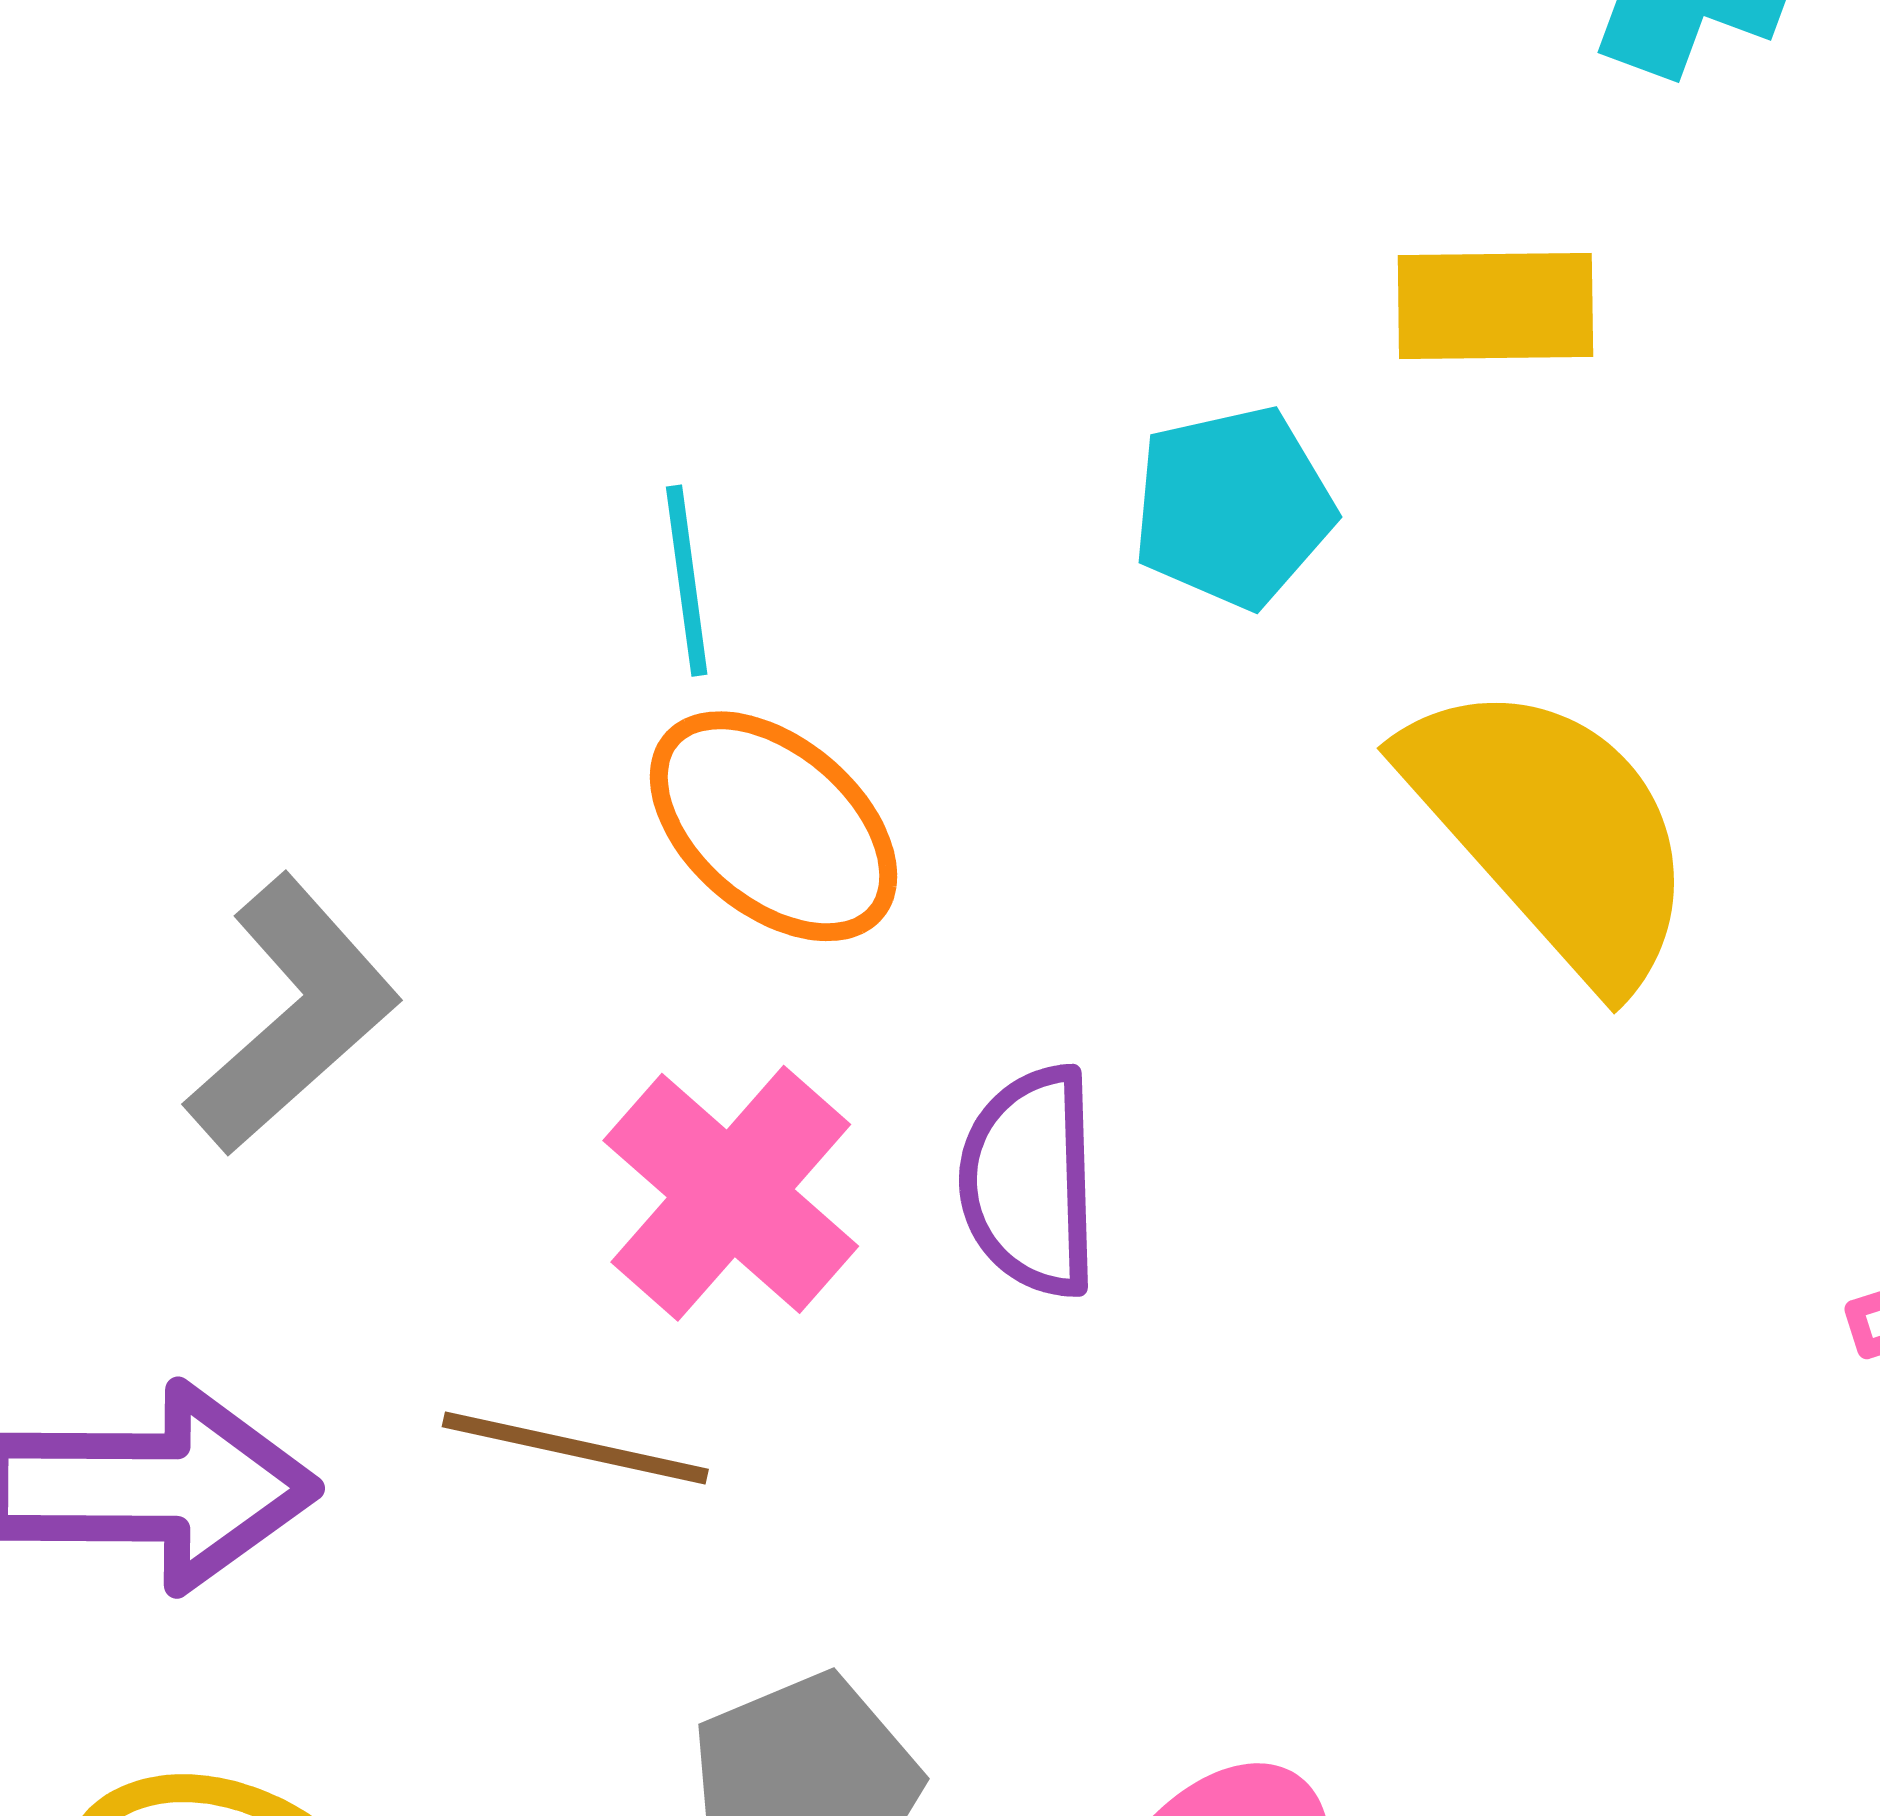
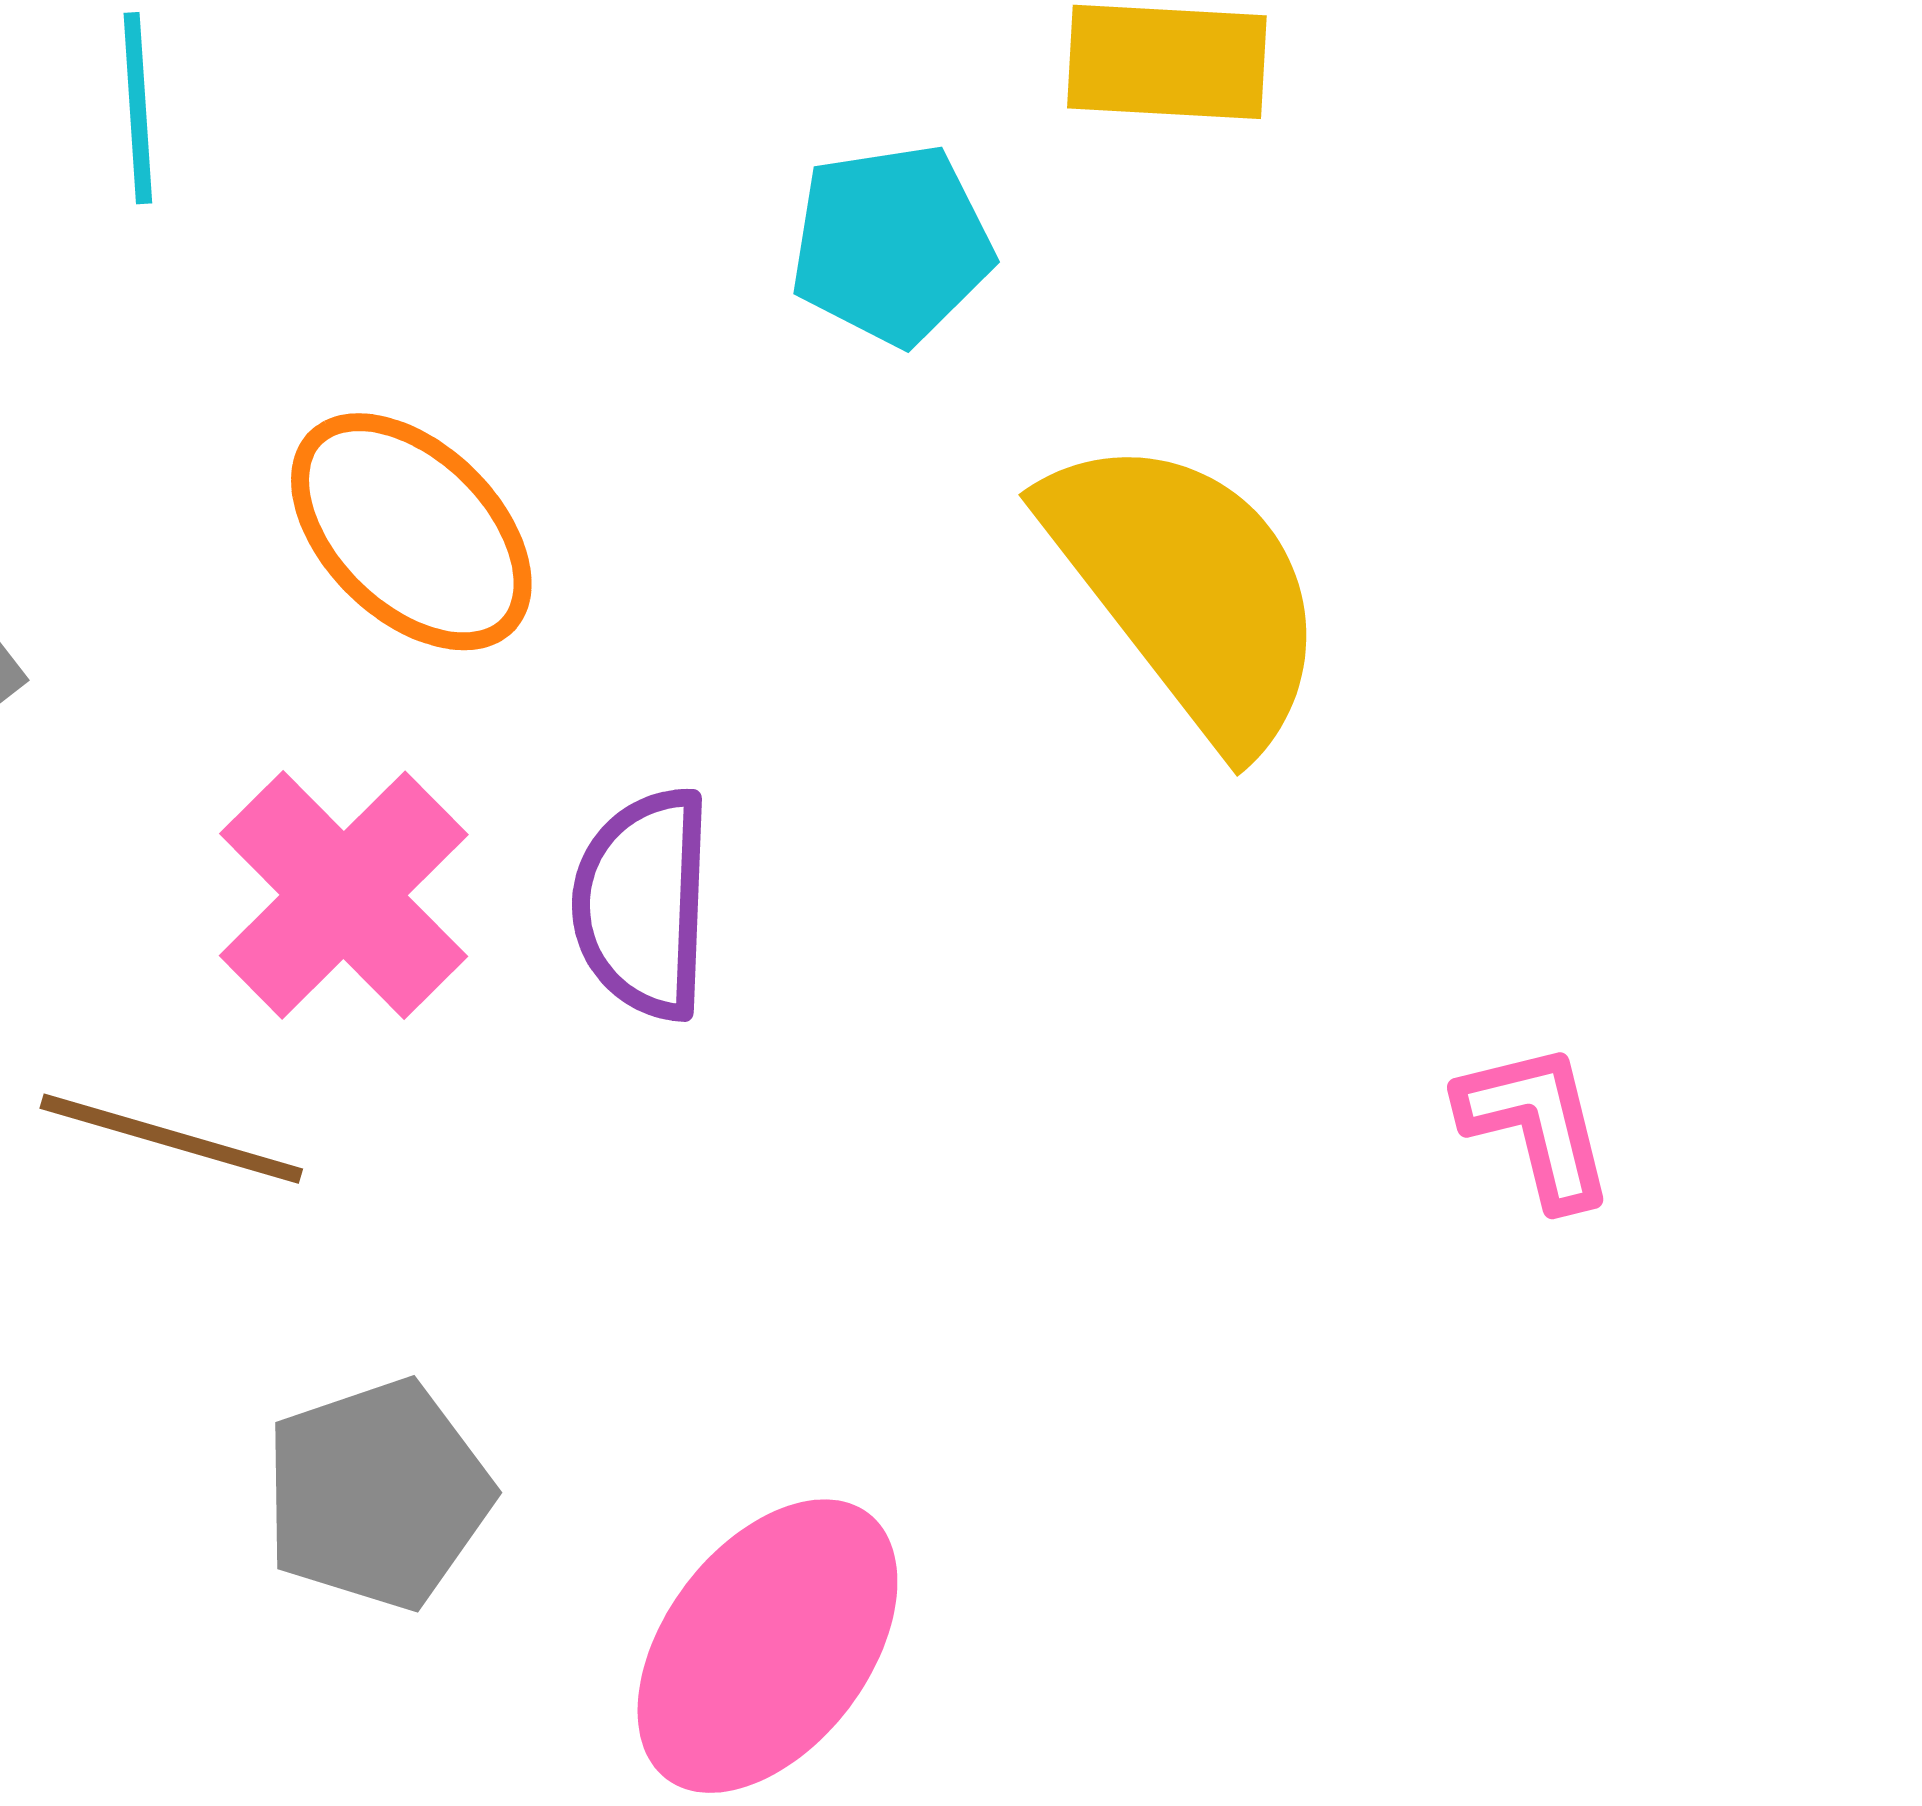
cyan line: (687, 581) -> (138, 108), moved

